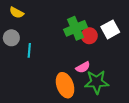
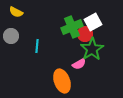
white square: (110, 29) -> (93, 22), moved
cyan line: (29, 50) -> (37, 46), moved
green star: (97, 82) -> (92, 49), moved, turned -30

